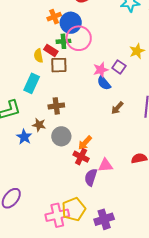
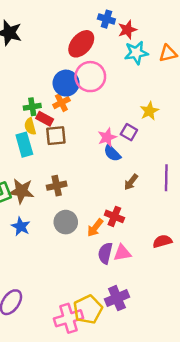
orange cross: (54, 17) -> (61, 103), moved
pink circle: (79, 38) -> (90, 77), moved
green cross: (63, 41) -> (32, 107), moved
cyan rectangle: (32, 83) -> (24, 145), moved, turned -36
brown star: (39, 125) -> (21, 191), moved, size x1.5
red cross: (81, 157) -> (114, 216), moved
purple semicircle: (91, 177) -> (105, 253), moved
purple cross: (104, 219) -> (117, 298), moved

